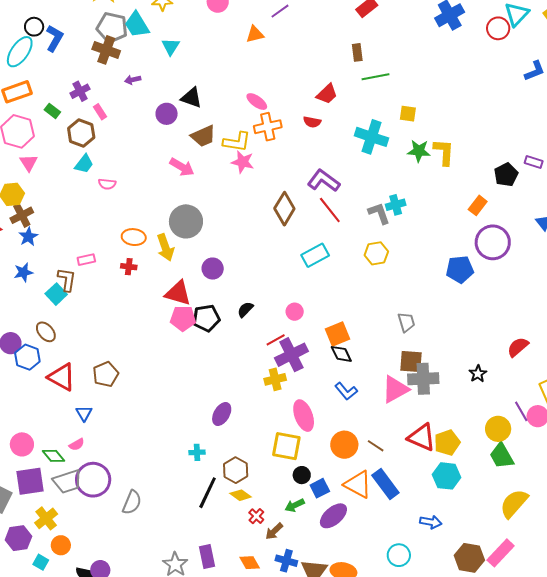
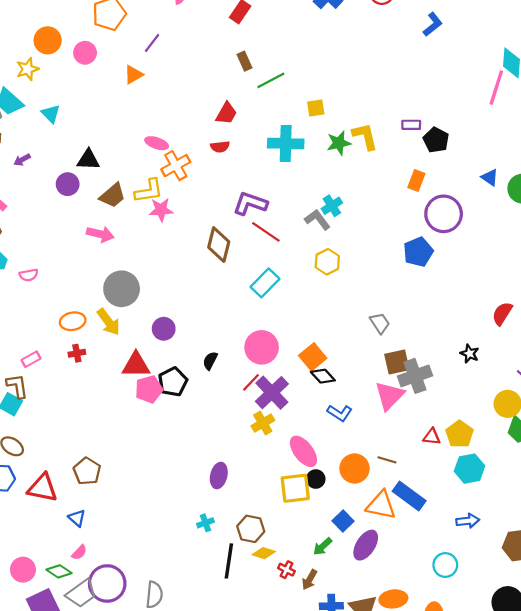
purple rectangle: (534, 162) -> (411, 125), moved
pink circle: (295, 312) -> (262, 347), size x1.8
red triangle: (422, 437) -> (432, 437), size x0.6
black circle: (302, 475) -> (316, 479), moved

